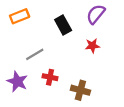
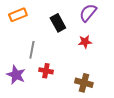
gray line: (35, 54) -> (32, 50), turned -48
brown cross: (80, 90) -> (84, 83), moved

